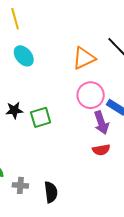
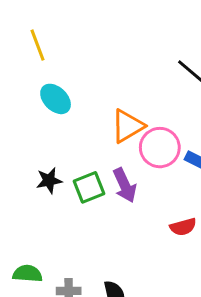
orange triangle: (84, 58) -> (128, 126), moved
purple arrow: (101, 123) -> (125, 185), moved

